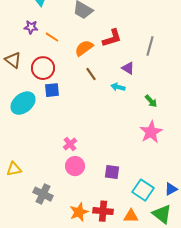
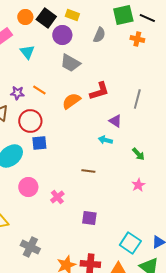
purple star: (31, 27) -> (17, 93), moved
brown line: (91, 74) -> (88, 171), moved, turned -48
pink star: (151, 132) -> (138, 185), size x0.6
pink circle: (75, 166) -> (28, 187), moved
purple square: (112, 172) -> (89, 218), moved

